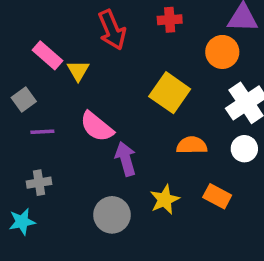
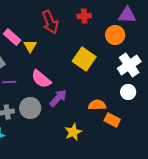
orange semicircle: (192, 145) -> (97, 105), moved
purple arrow: (126, 159) -> (58, 98), turned 60
yellow star: (165, 200) -> (73, 132), moved
gray circle: (112, 215) -> (30, 108), moved

